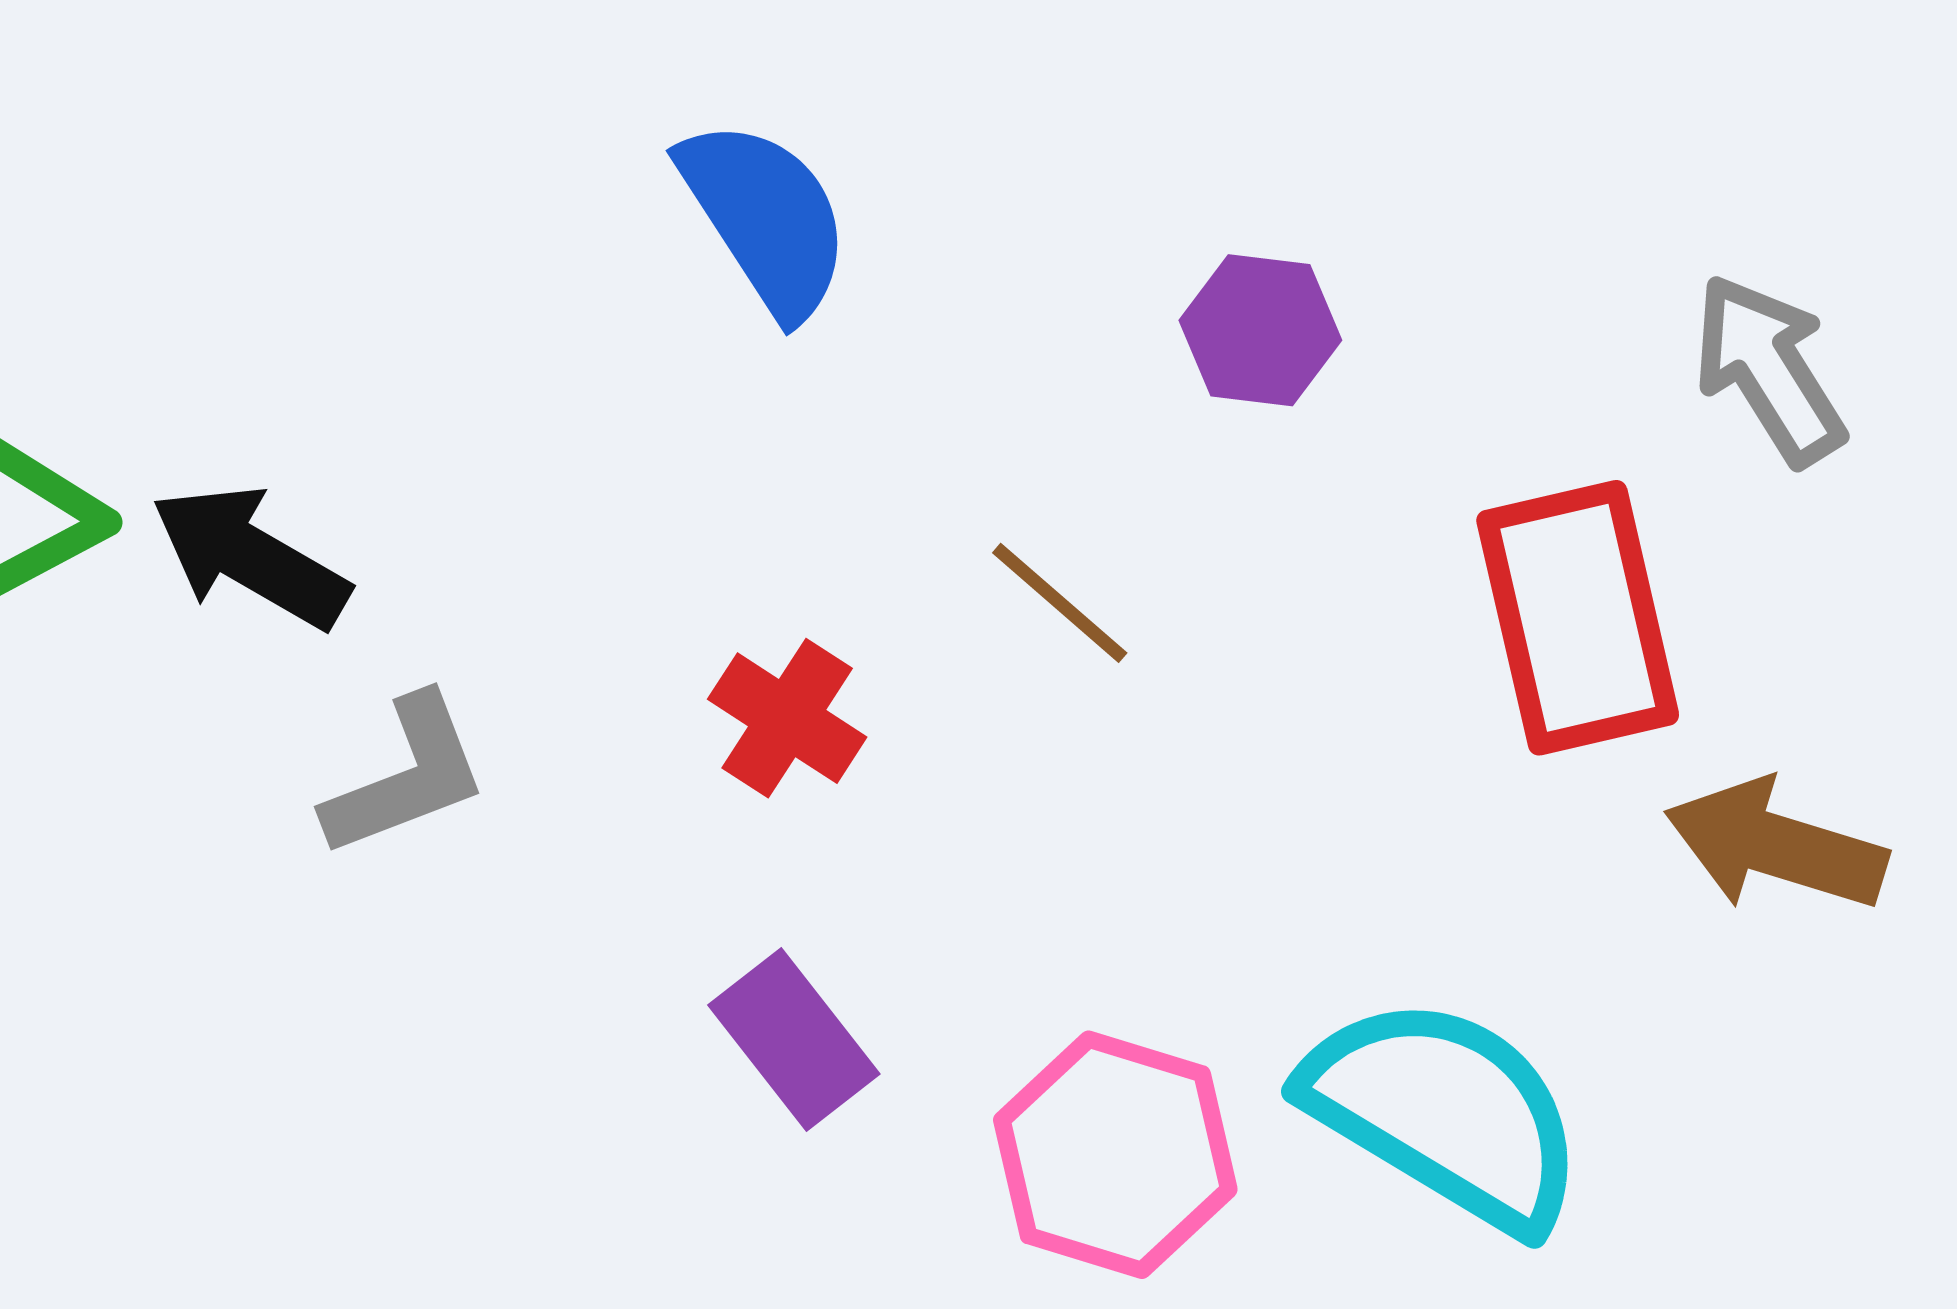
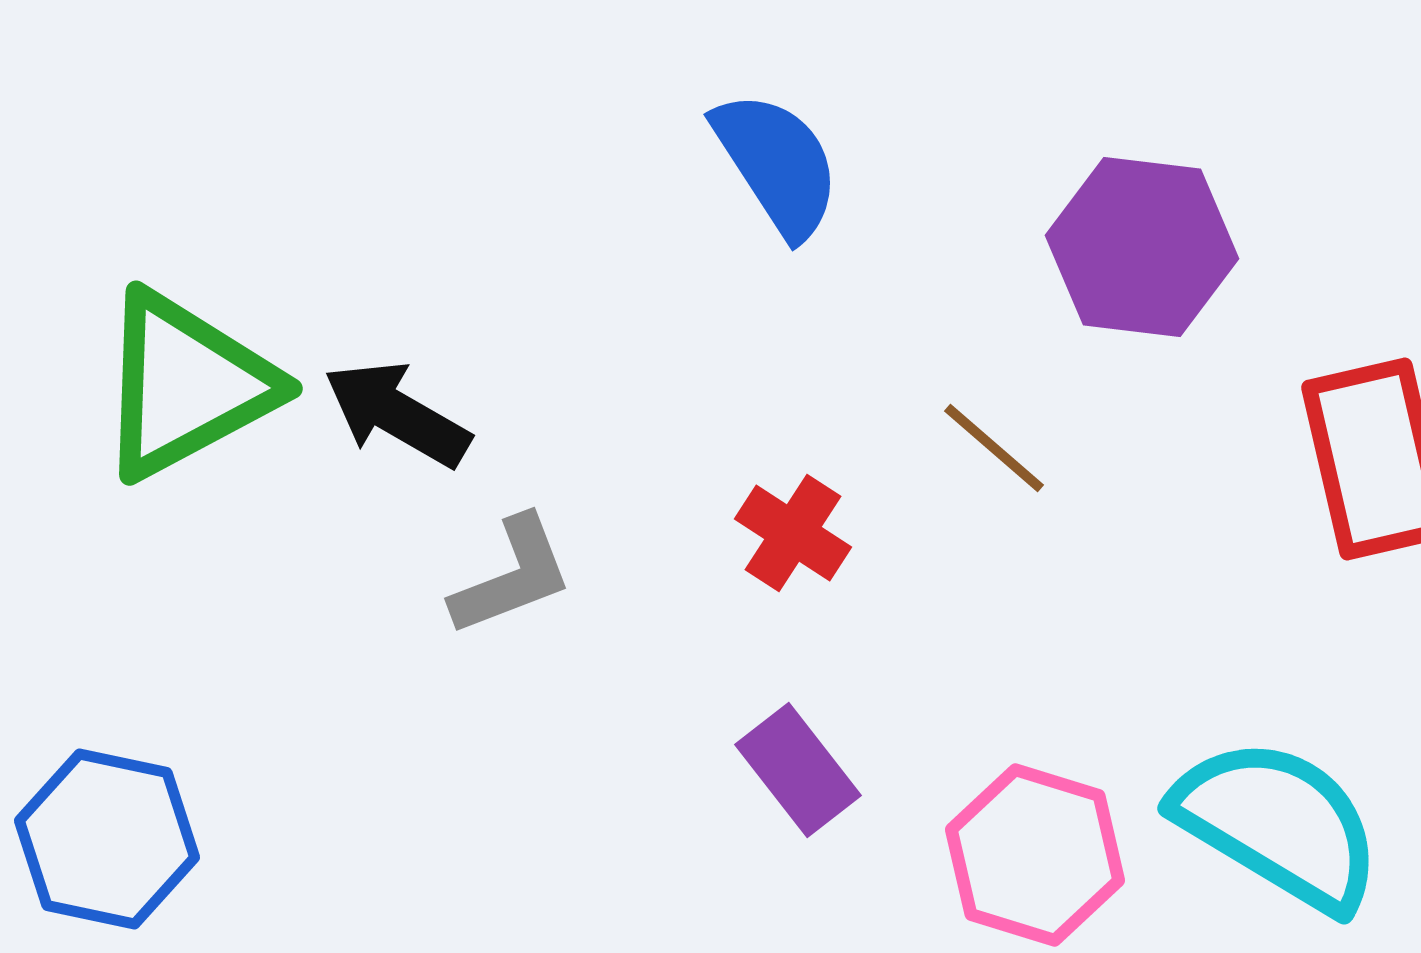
purple hexagon: (1260, 330) -> (1142, 247), size x1.6

